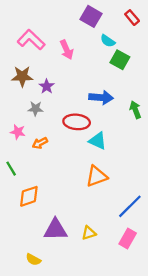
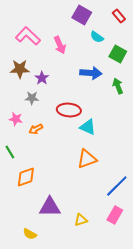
green square: (120, 60) -> (118, 54), moved
blue arrow: (101, 97) -> (91, 73), moved
green arrow: (135, 110) -> (118, 86), moved
yellow triangle: (89, 233) -> (81, 220), moved

